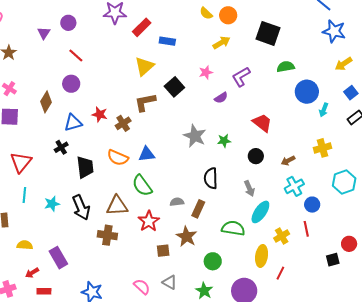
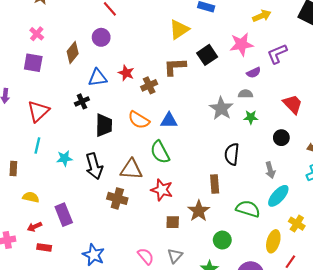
pink star: (206, 72) -> (241, 44), size x1.6
gray semicircle: (177, 202) -> (245, 94), moved
brown rectangle: (198, 209) -> (215, 184), turned -36
red star: (149, 221) -> (162, 190), turned -30
yellow cross: (282, 236) -> (297, 224), turned -35
gray triangle: (170, 282) -> (175, 256), turned 35

